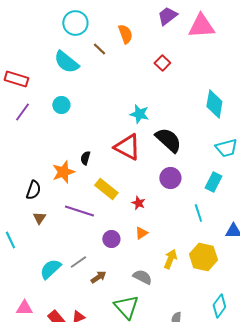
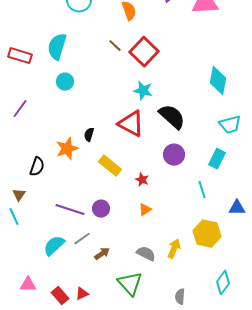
brown line: (99, 49) -> (115, 46), moved
cyan semicircle: (66, 62) -> (57, 47), moved, turned 68
red square: (162, 63) -> (144, 52), moved, size x1.8
purple line: (22, 112) -> (20, 109), moved
purple line: (79, 211) -> (70, 210), moved
brown triangle: (39, 218) -> (19, 195), moved
purple circle: (111, 239) -> (101, 209), moved
yellow arrow: (170, 259) -> (174, 249), moved

